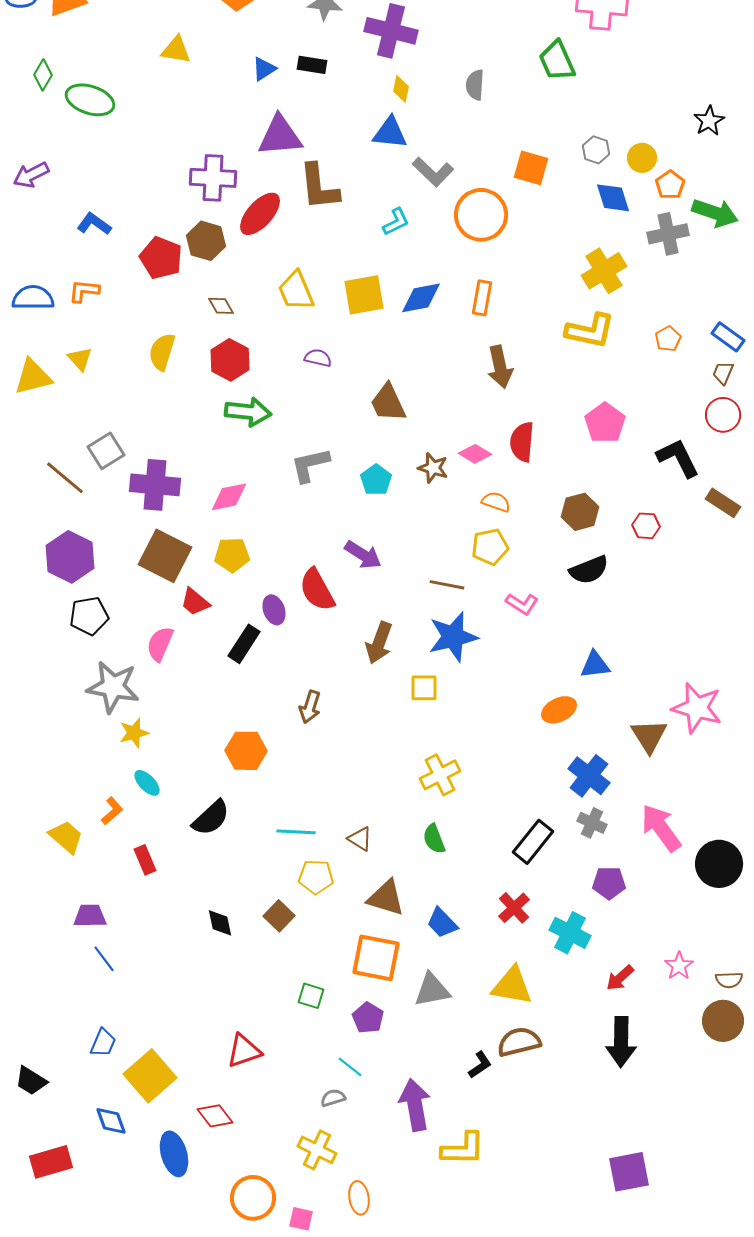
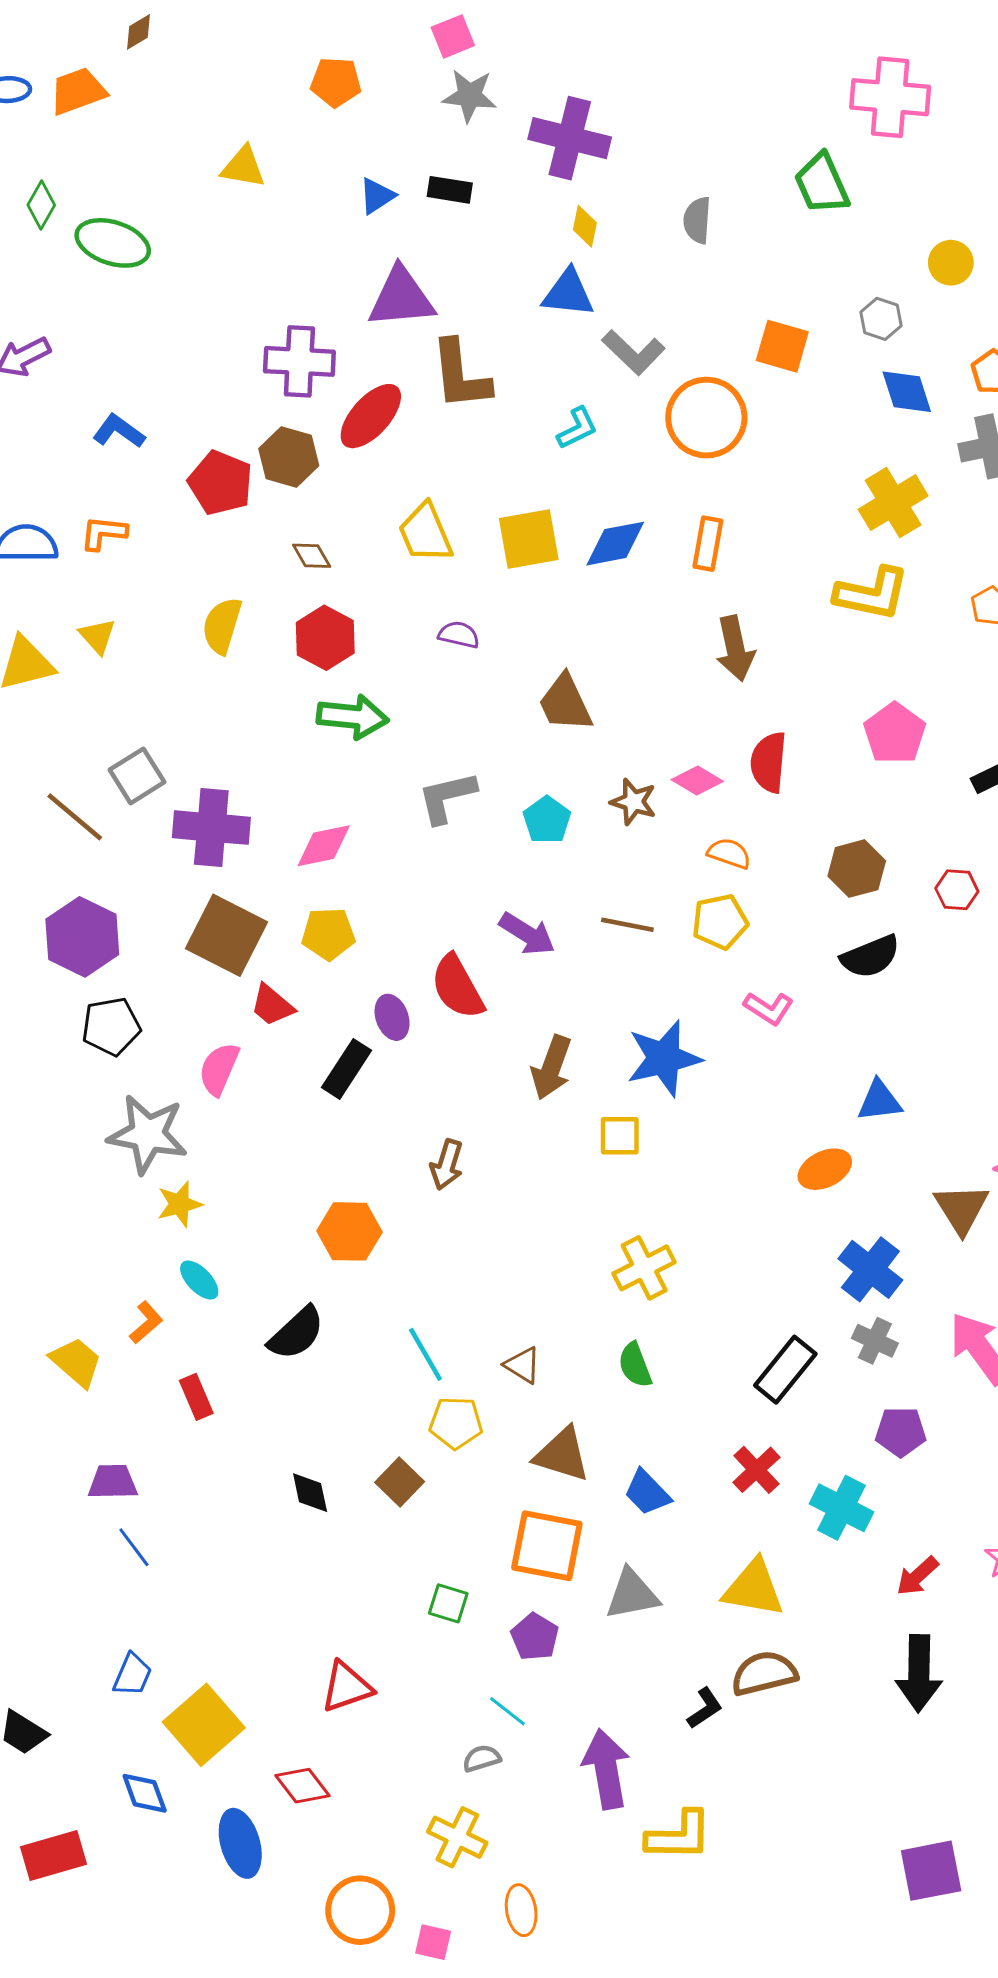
yellow circle: (642, 158) -> (951, 263), moved
brown line: (447, 585) -> (627, 925), moved
cyan line: (296, 832) -> (425, 1354), turned 57

